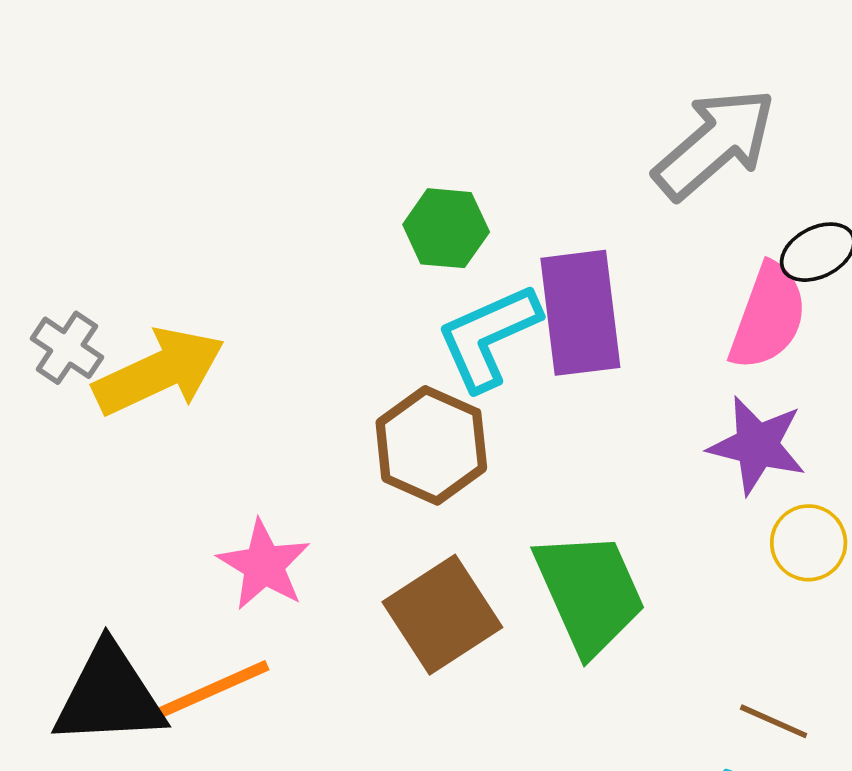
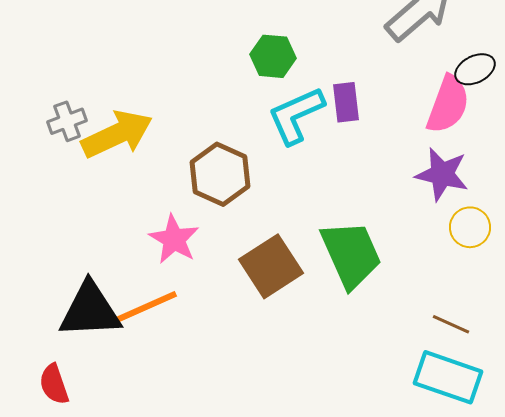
purple rectangle: (580, 313) -> (346, 102), size x0.6
gray cross: (67, 348) -> (67, 121), turned 36
brown hexagon: (431, 445) -> (220, 174), moved

